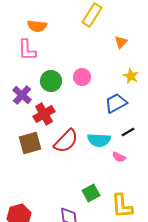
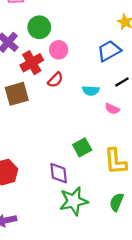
pink circle: (82, 77) -> (59, 50), moved
cyan semicircle: (99, 140) -> (91, 91), size x0.7
red semicircle: (66, 141) -> (55, 80), moved, size x0.6

